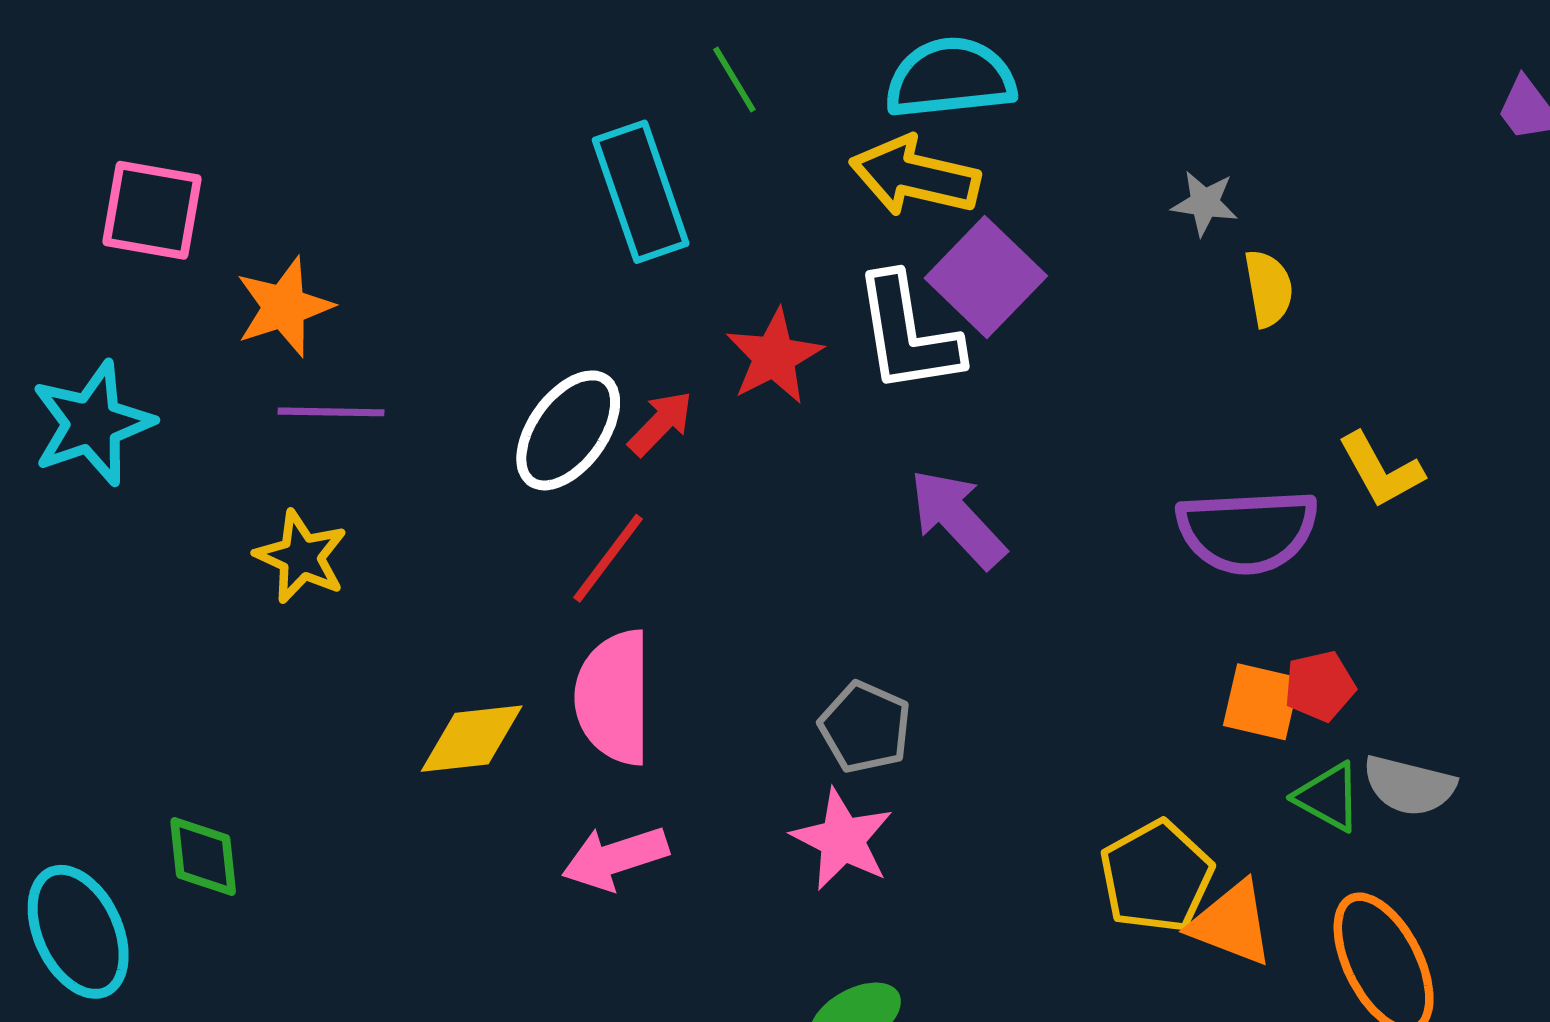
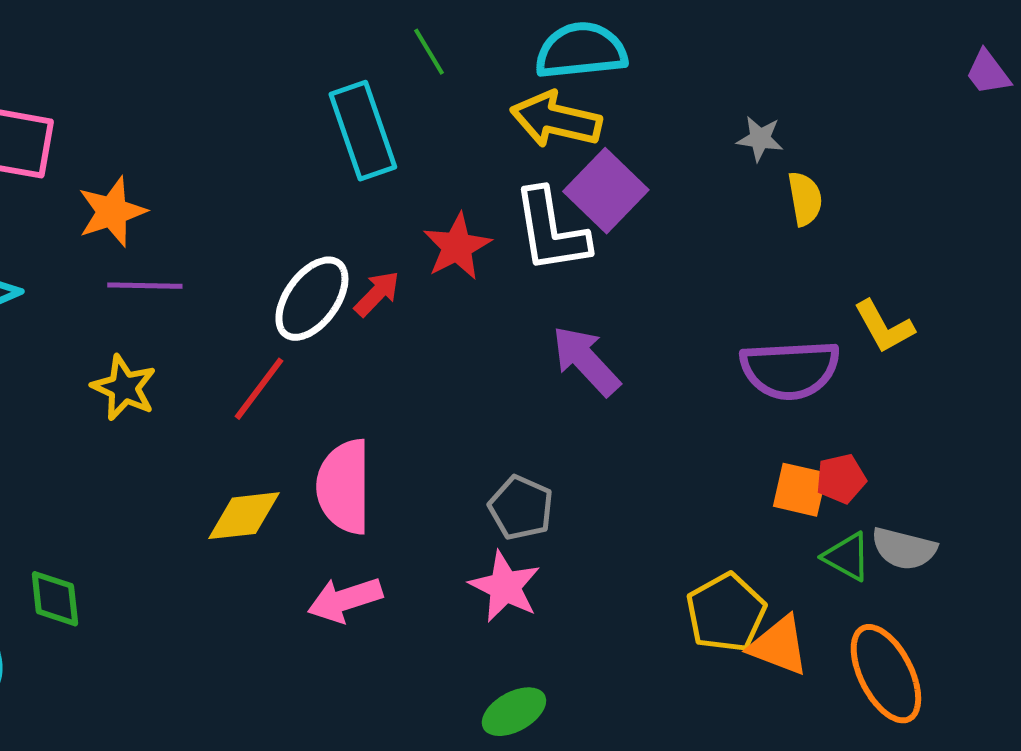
red line: (608, 558) -> (259, 389), moved

